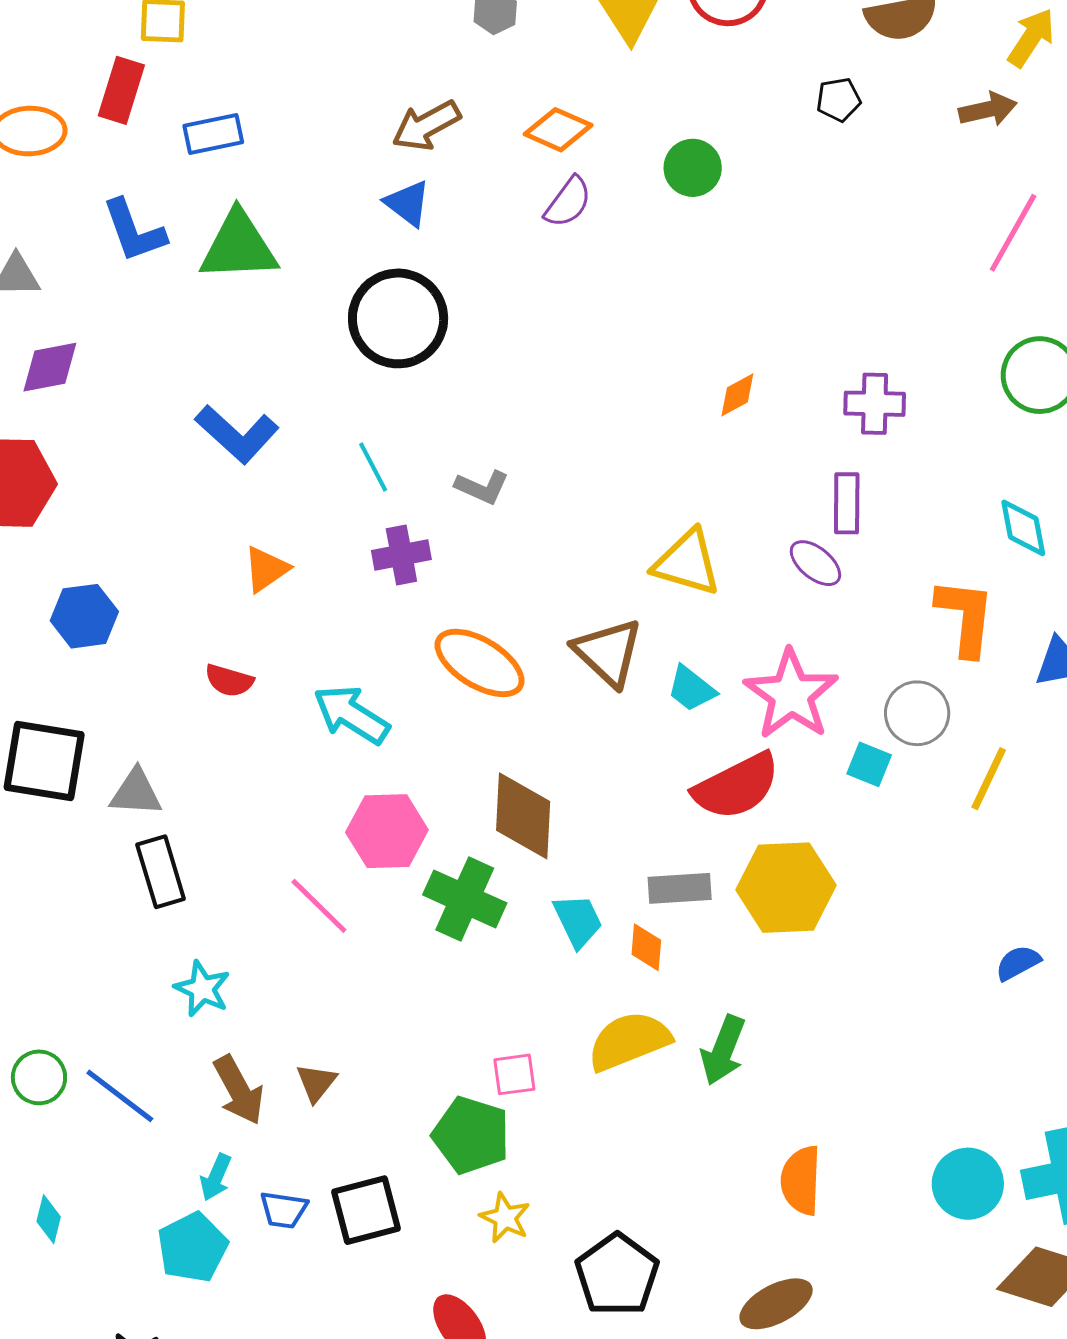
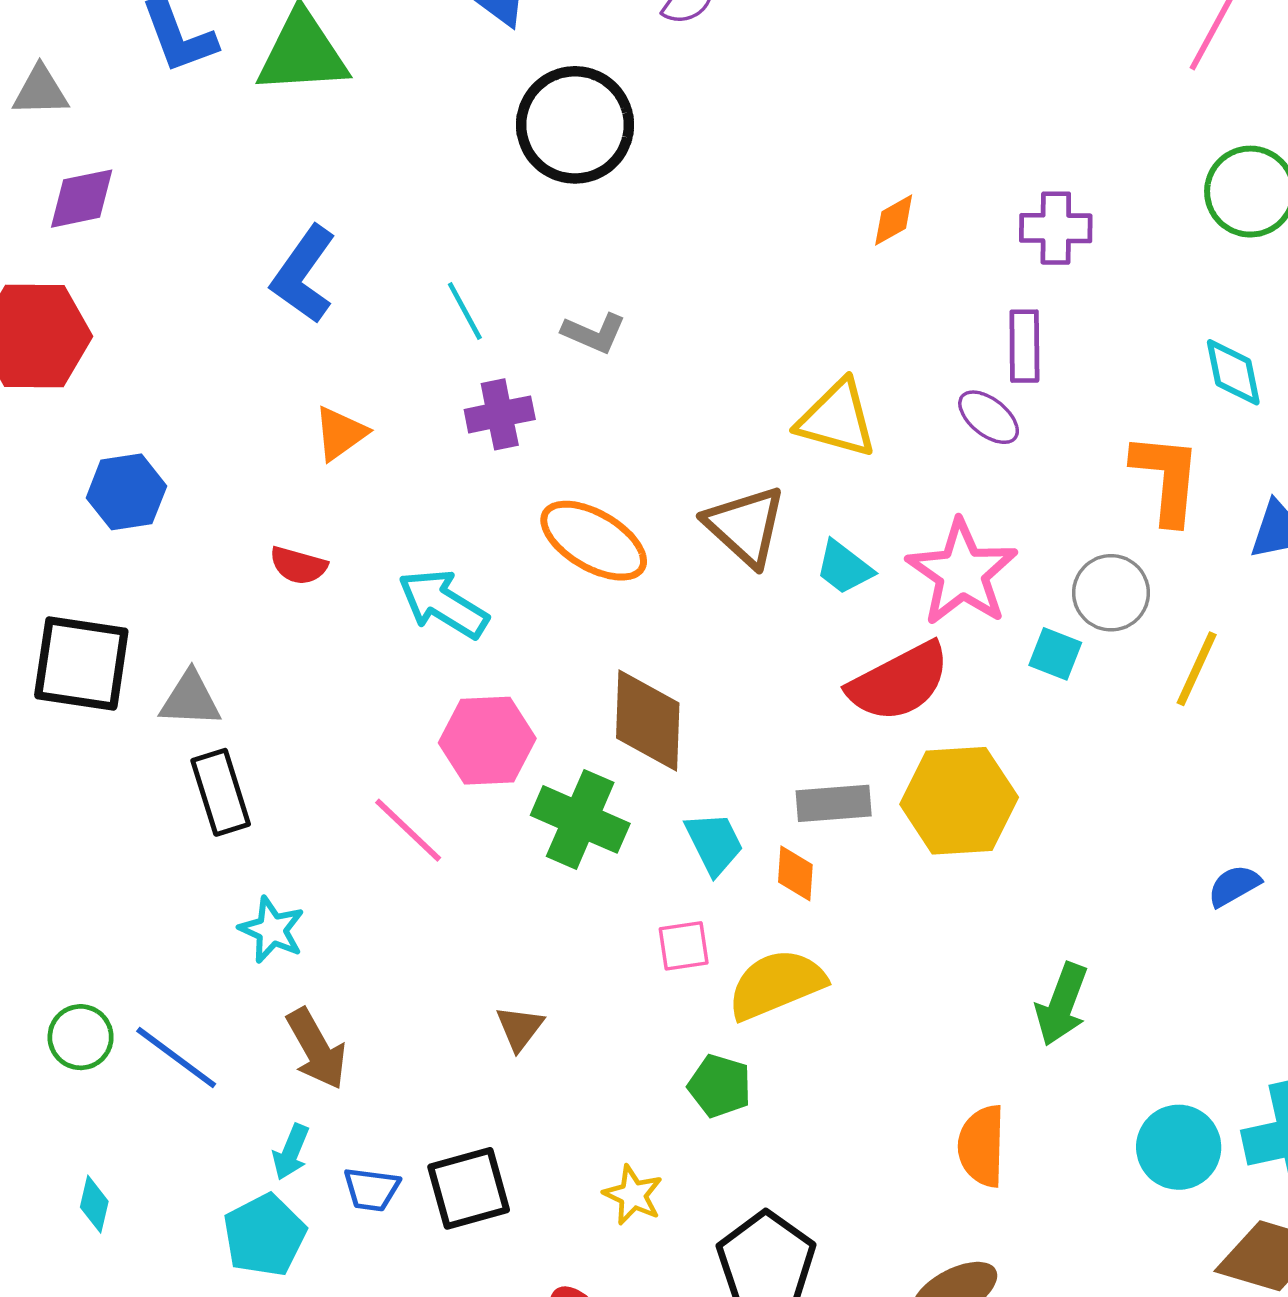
black circle: (398, 318) -> (575, 125), moved
blue L-shape: (237, 434) -> (304, 274), turned 84
green arrow: (723, 1050) -> (1062, 1004), moved
pink square: (514, 1074) -> (684, 946), moved
brown triangle: (316, 1083) -> (520, 1028), moved
green pentagon: (471, 1135) -> (720, 1086), moved, size x0.7

